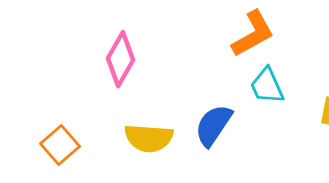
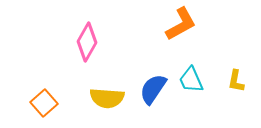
cyan trapezoid: (267, 86) -> (191, 80), moved

